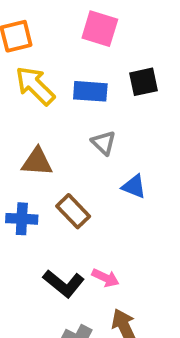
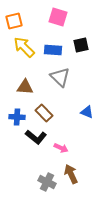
gray triangle: (104, 143) -> (60, 77), size x1.5
blue triangle: (134, 186) -> (87, 112), moved
black L-shape: (64, 284) -> (36, 137), moved

